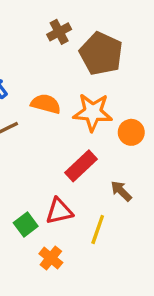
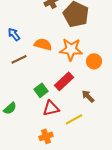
green square: (26, 224) -> (41, 90), moved
yellow line: (98, 230) -> (74, 119), turned 42
orange cross: (51, 258) -> (46, 136), turned 32

